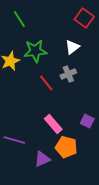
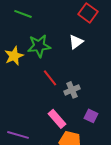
green line: (19, 19) -> (23, 14), turned -36
gray cross: (68, 74) -> (72, 90), moved

